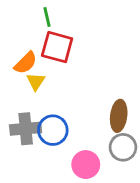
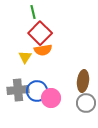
red square: (57, 47) -> (40, 33), turned 30
orange semicircle: (26, 63) -> (43, 50), moved, turned 36
pink circle: (86, 165) -> (51, 98), moved

